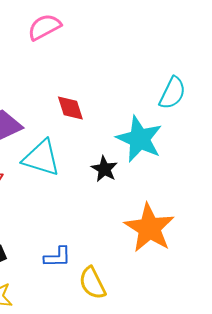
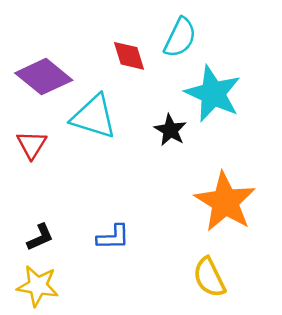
cyan semicircle: (172, 93) -> (180, 38), moved
yellow semicircle: (92, 283) -> (209, 277), moved

